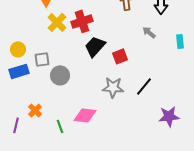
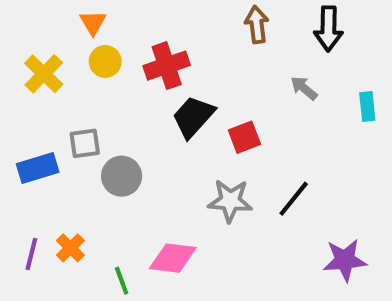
yellow cross: (57, 22) -> (44, 74), moved
yellow circle: (18, 49) -> (105, 61), moved
purple line: (16, 125) -> (31, 254), moved

